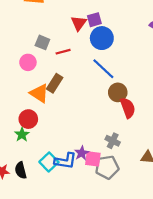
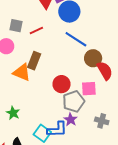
red circle: (28, 119) -> (62, 84), moved
gray cross: (113, 141) -> (102, 121), moved
pink square: (93, 159) -> (89, 89), moved
gray pentagon: (107, 167) -> (74, 101), moved

